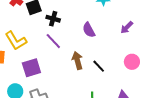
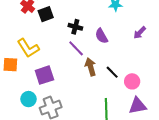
black cross: (53, 19) -> (75, 27), moved
purple line: (53, 41) -> (76, 48), moved
pink circle: (132, 62) -> (132, 81), moved

